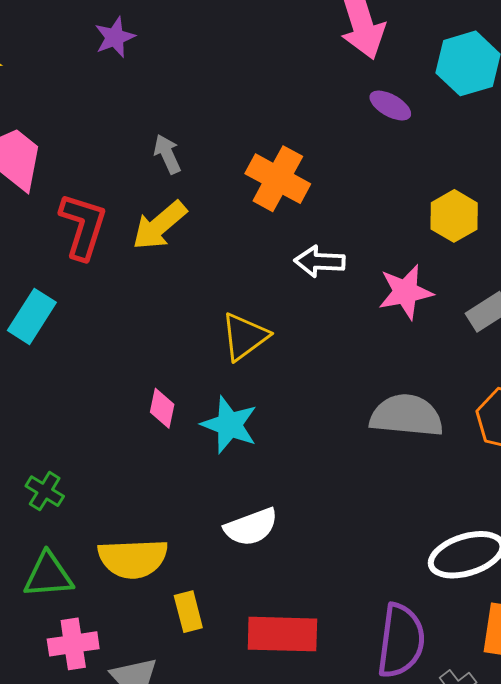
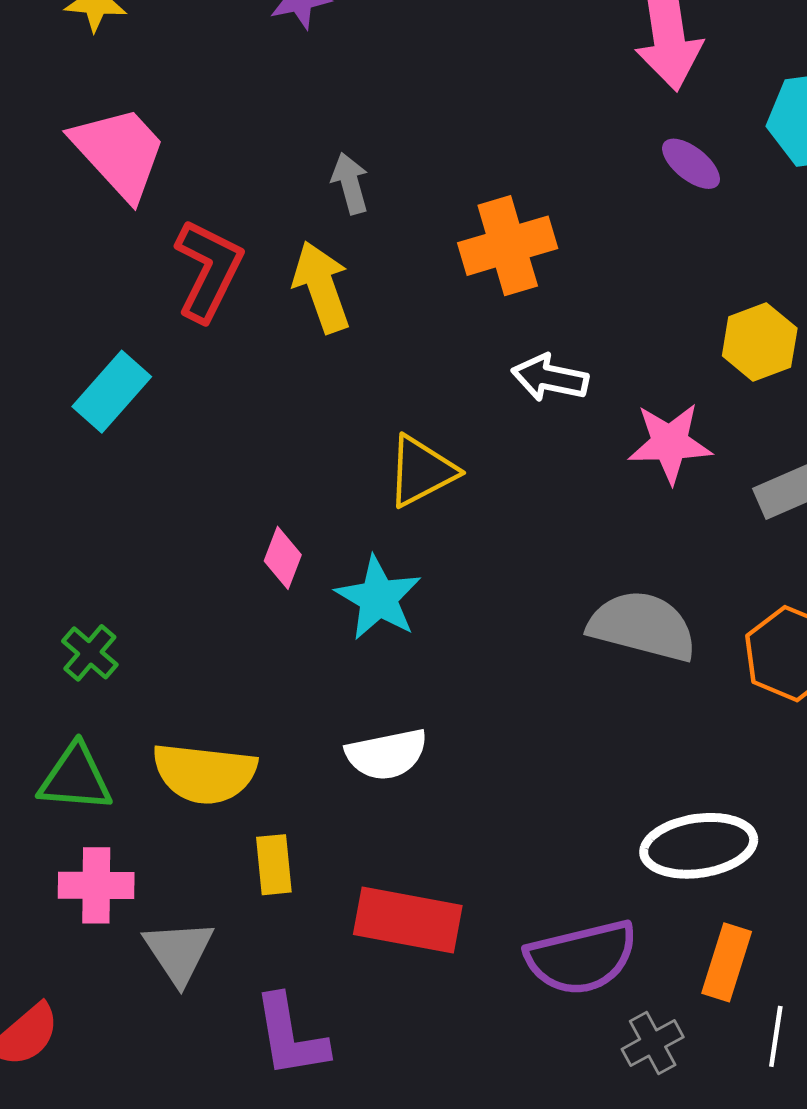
orange cross: (278, 179) -> (508, 246), turned 36
yellow arrow: (159, 225) -> (322, 287), turned 102
purple semicircle: (401, 641) -> (581, 958), turned 60

